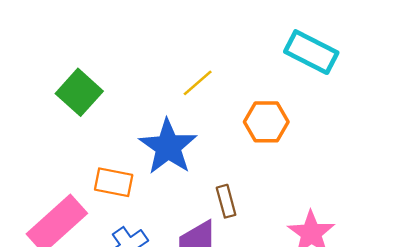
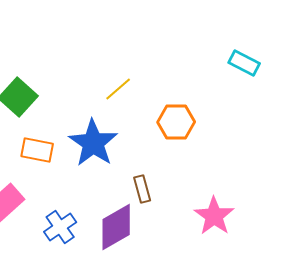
cyan rectangle: (311, 52) -> (244, 63), moved, size x0.7
orange rectangle: (114, 182) -> (37, 150), moved

